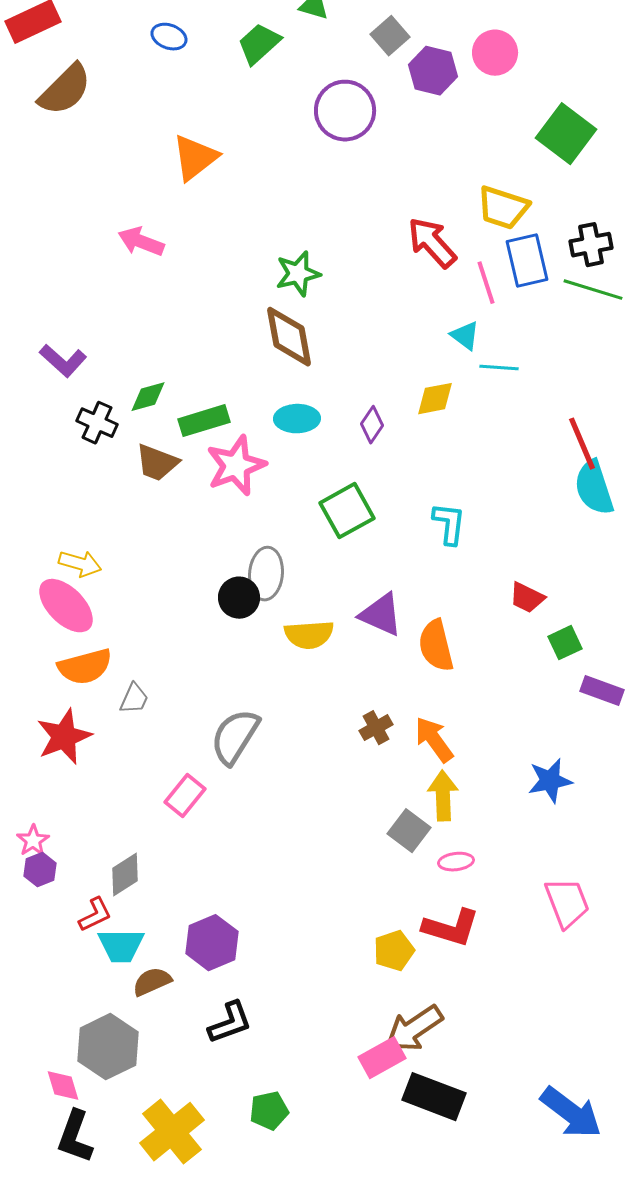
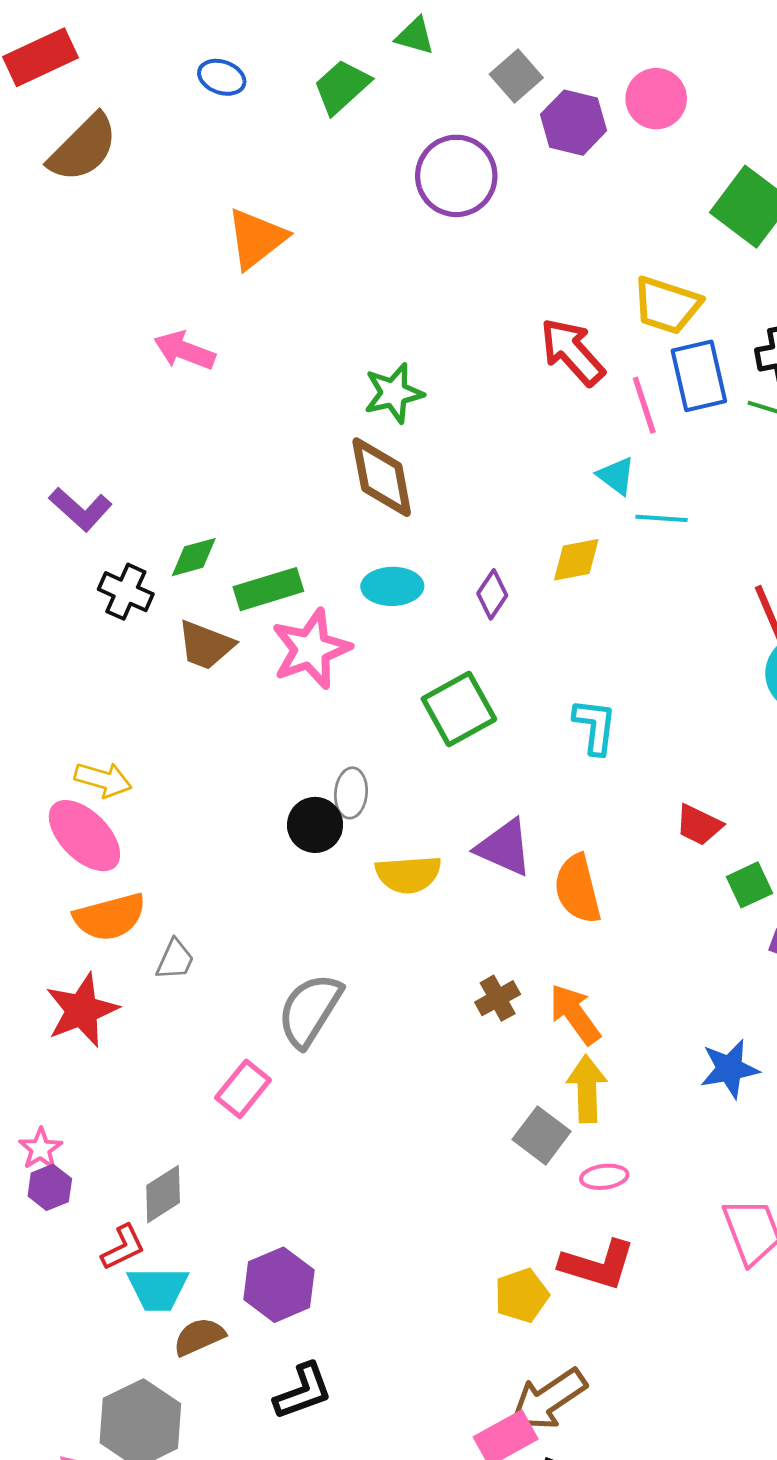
gray ellipse: (266, 574) -> (351, 793), size x0.7

